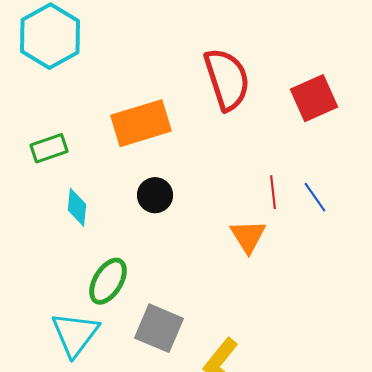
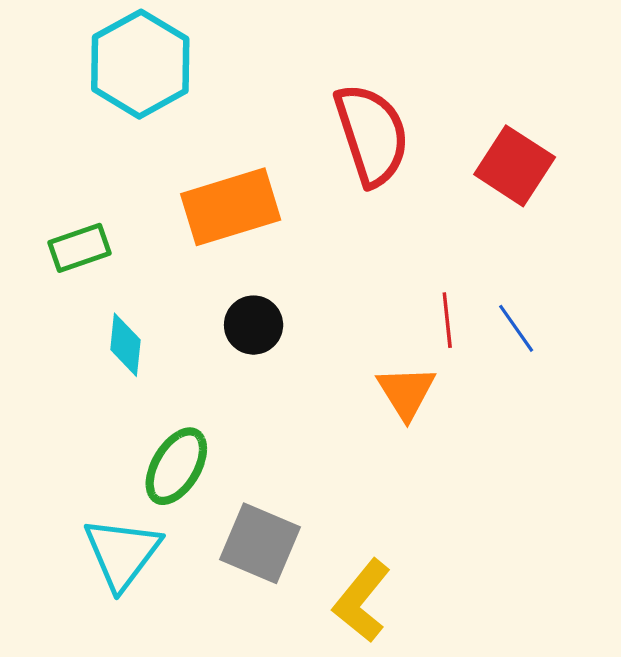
cyan hexagon: (50, 36) -> (140, 64), moved
red square: (314, 98) -> (515, 166), turned -33

